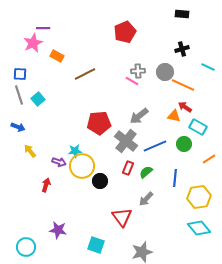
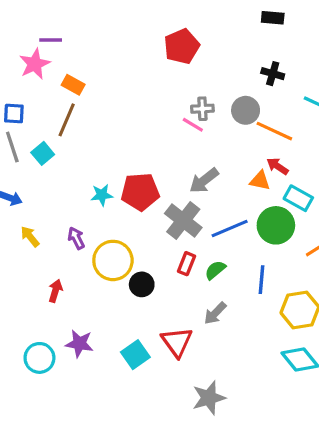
black cross: (182, 49) -> (273, 74), turned 32
brown line: (85, 74) -> (67, 120), moved, turned -40
green circle: (184, 144) -> (276, 225), size x1.5
cyan star: (75, 151) -> (102, 195), moved
purple arrow: (59, 162) -> (76, 238), moved, turned -136
purple star: (58, 230) -> (79, 344), moved
cyan square: (96, 245) -> (135, 355), moved, turned 36
cyan circle: (26, 247) -> (39, 358), moved

